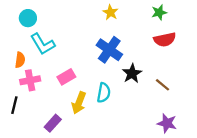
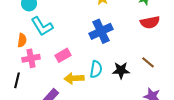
blue cross: (109, 50) -> (101, 31), turned 30
black star: (132, 73) -> (121, 70), moved, turned 30
yellow arrow: (79, 103) -> (74, 78), turned 66

